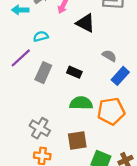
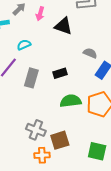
black rectangle: (74, 72) -> (60, 73), turned -32
brown square: (77, 140) -> (60, 140), moved

